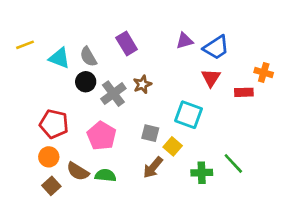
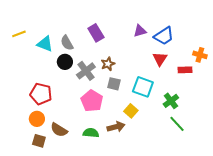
gray square: (150, 133) -> (114, 84), moved
pink pentagon: (102, 136) -> (92, 101), moved
brown arrow: (153, 167) -> (116, 127), turned -144
green cross: (202, 173) -> (171, 101), moved, turned -35
green semicircle: (105, 175) -> (91, 133), moved
brown square: (51, 186) -> (39, 141), turned -32

